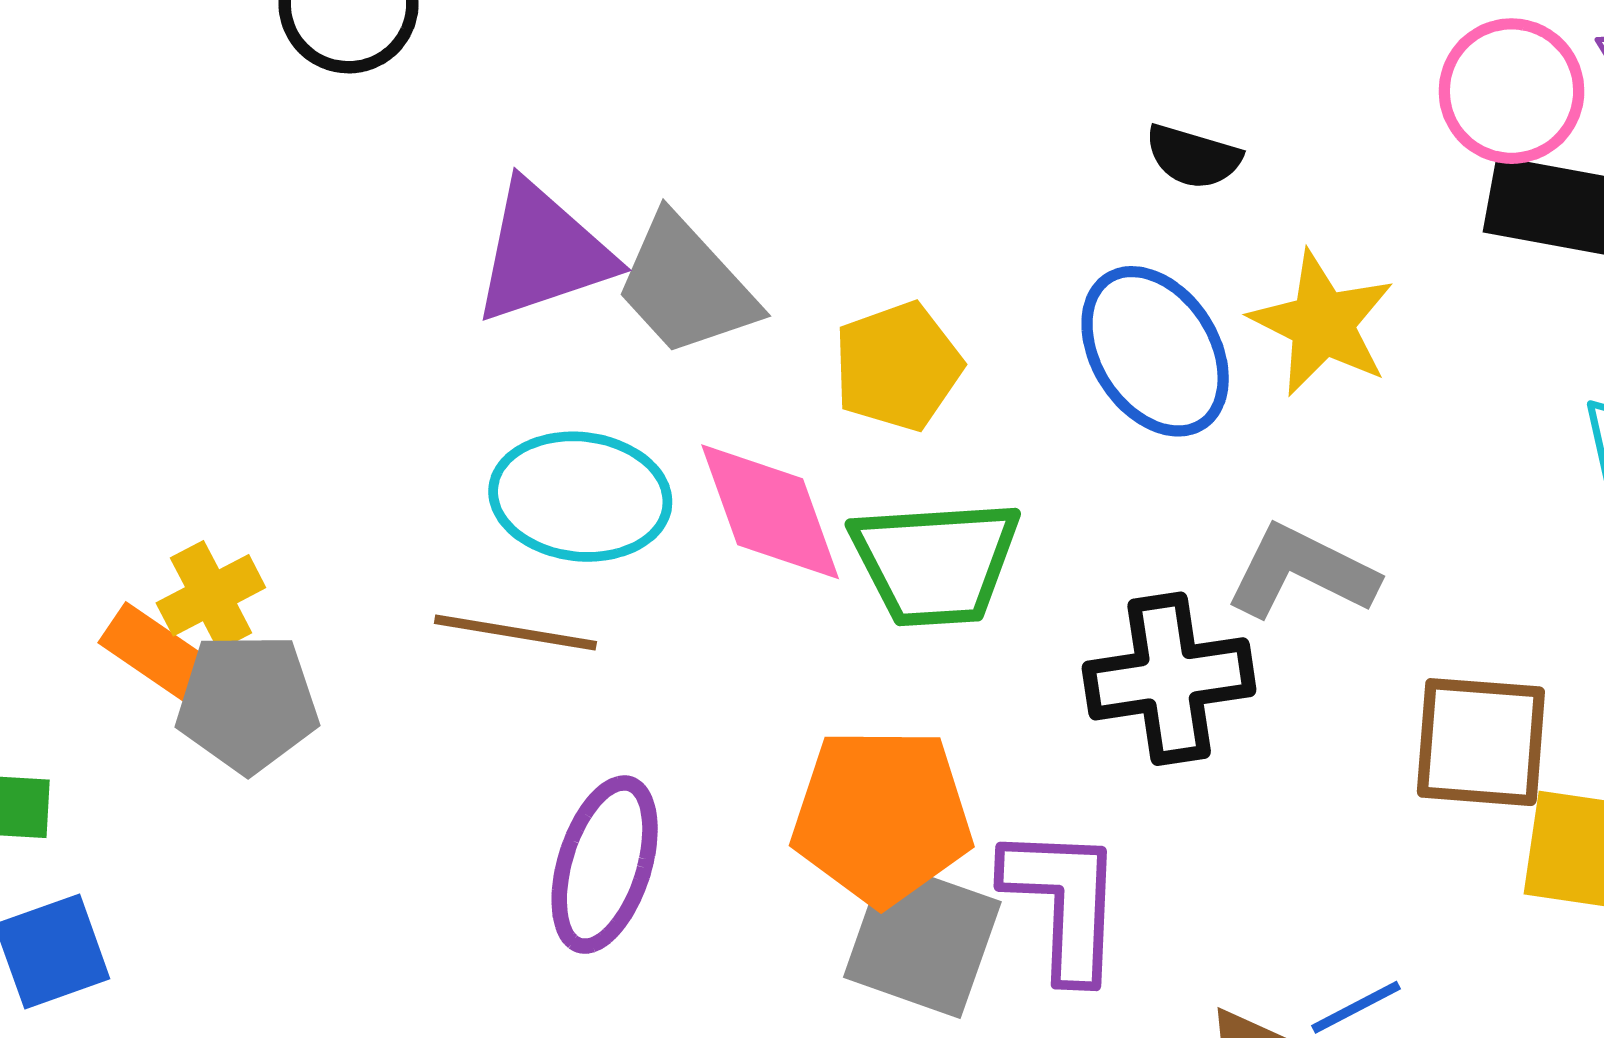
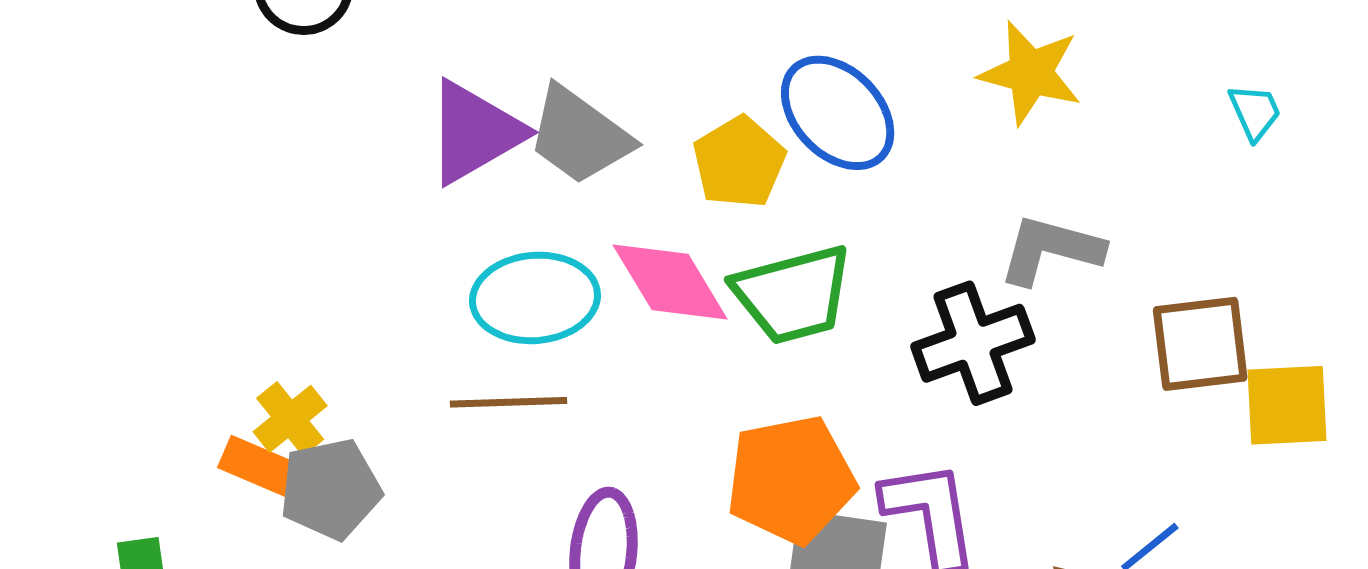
blue ellipse: (1155, 351) -> (838, 113), moved

